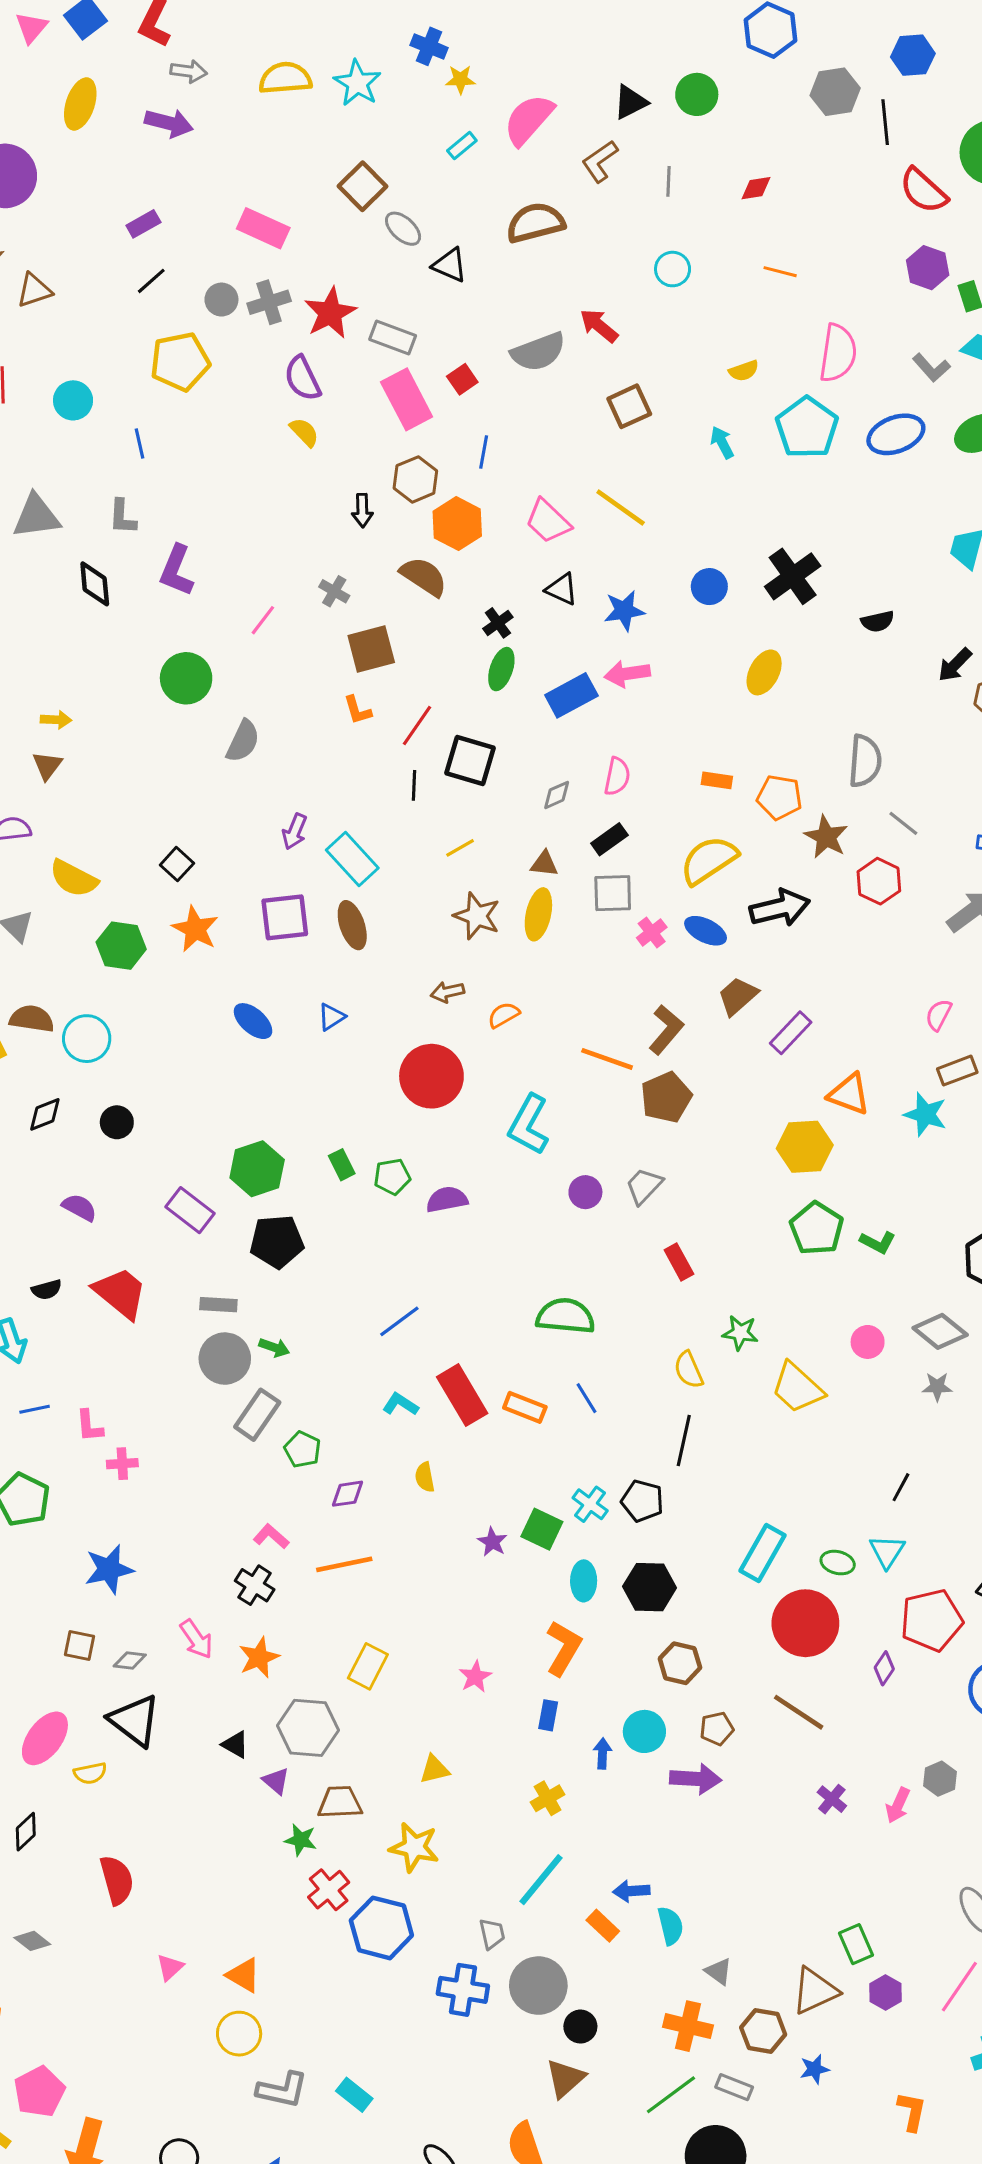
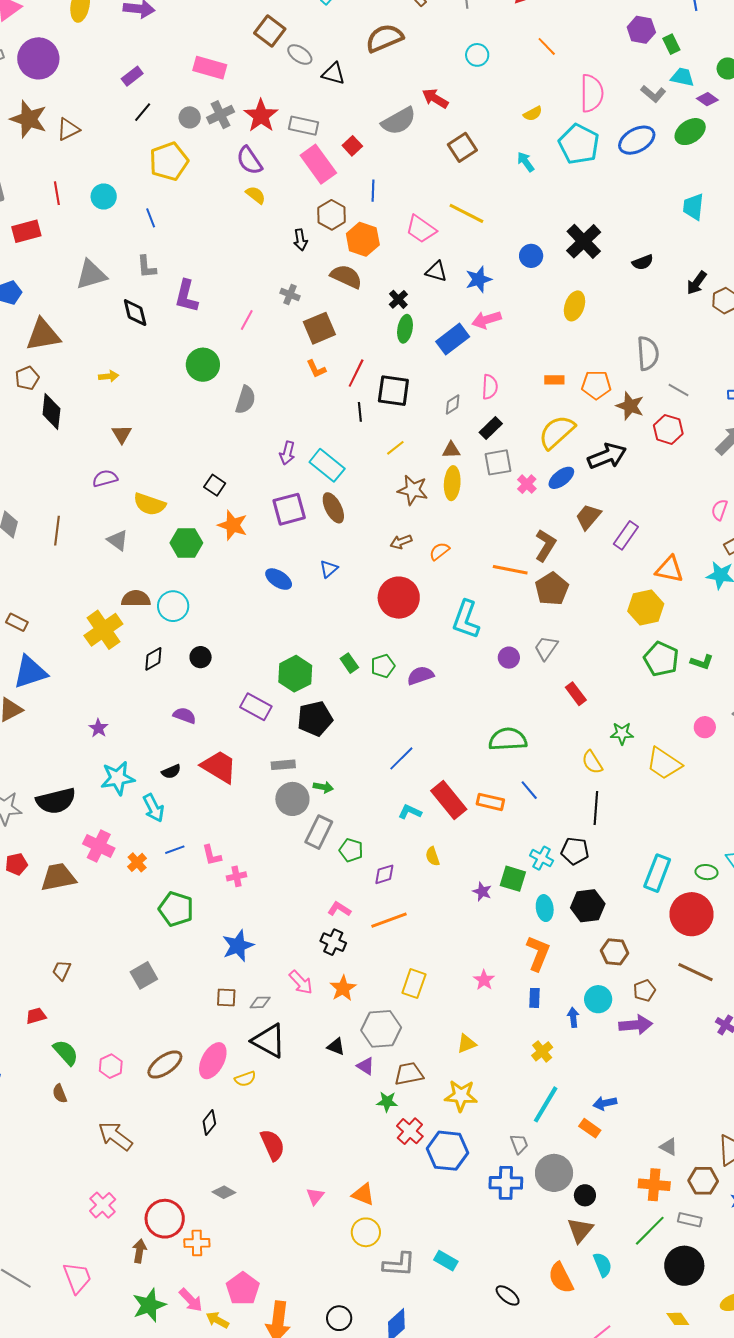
orange line: (780, 272) -> (547, 46), turned 40
yellow arrow: (56, 720) -> (109, 376), moved
blue ellipse: (706, 931) -> (561, 478), turned -56
cyan semicircle: (670, 1926) -> (603, 1265), moved

